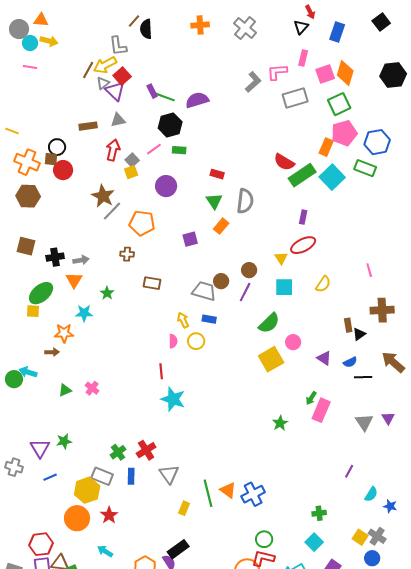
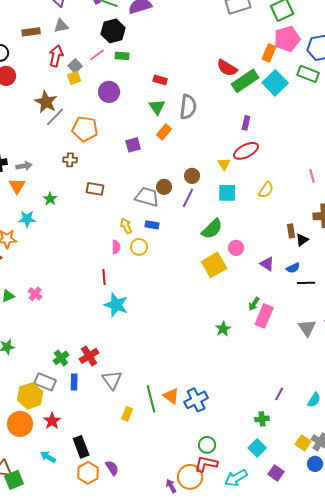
purple line: (349, 471) -> (279, 394), moved
black rectangle: (178, 549) -> (81, 447), moved, turned -75

